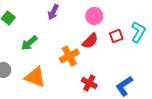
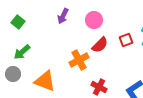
pink circle: (94, 16) -> (94, 20), moved
green arrow: (29, 43) -> (22, 52), moved

